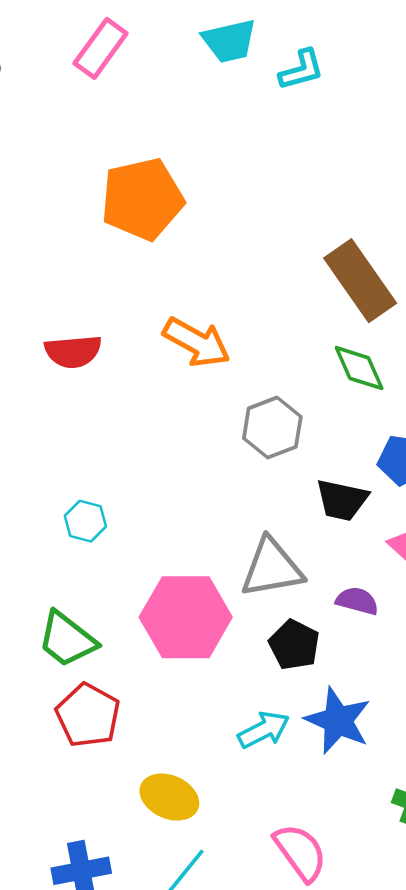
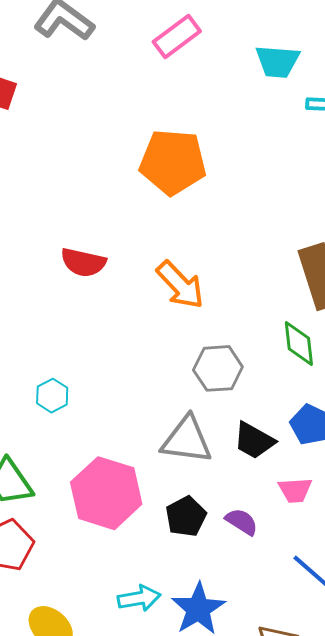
gray triangle: (272, 568) -> (187, 440), moved
black pentagon: (294, 645) -> (186, 517), moved

